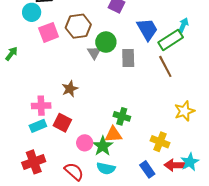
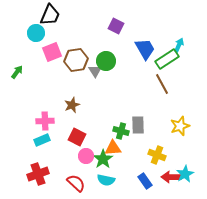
brown hexagon: (78, 26) -> (76, 60), moved
gray rectangle: (128, 58) -> (138, 125), moved
red square: (62, 123) -> (77, 137), moved

